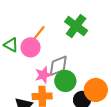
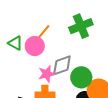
green cross: (76, 26) -> (81, 26), turned 30
green circle: (65, 81) -> (81, 77), moved

